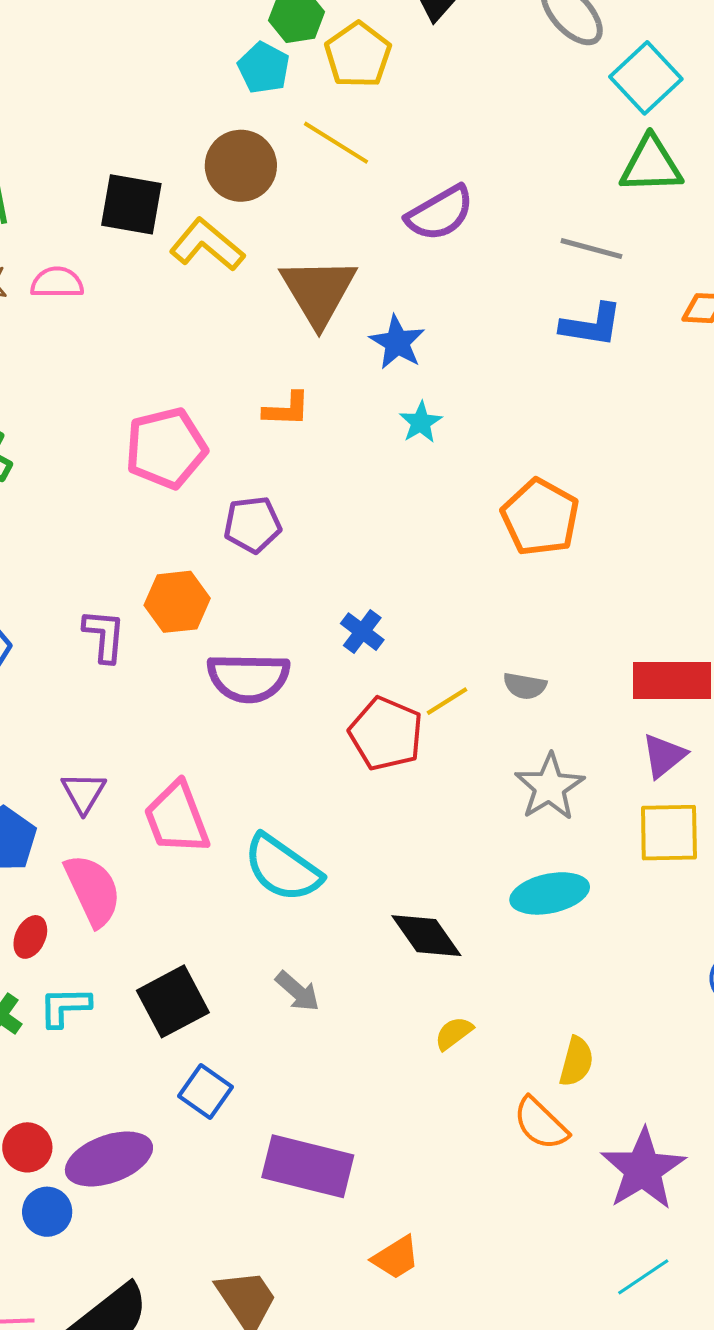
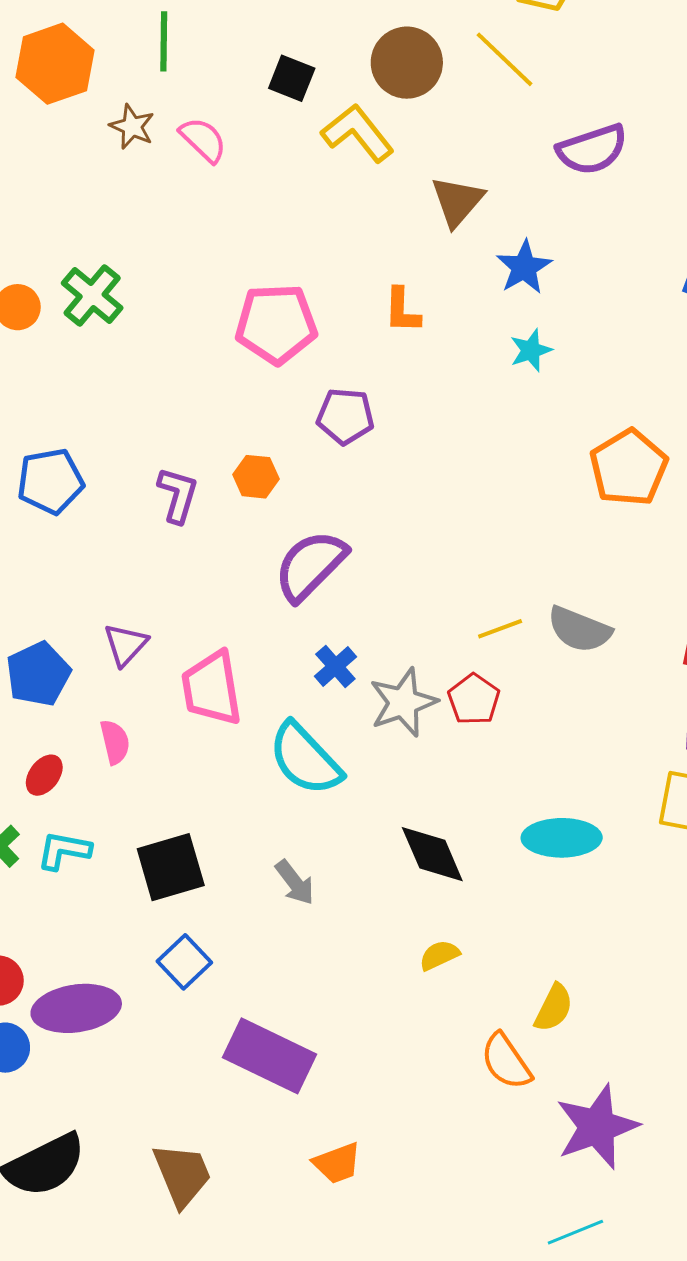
black square: (131, 204) -> (292, 78), size x0.7
pink semicircle: (57, 283) -> (203, 140), turned 32
brown triangle: (318, 291) -> (457, 201), size x0.7
orange L-shape: (287, 409) -> (402, 310), turned 78
orange hexagon: (177, 602) -> (256, 477), size x0.7
blue cross: (362, 632) -> (335, 666), moved
purple semicircle: (248, 678) -> (310, 565), turned 122
gray semicircle: (525, 686) -> (579, 630), size x1.5
red pentagon: (386, 734) -> (474, 699), moved, size x0.7
gray star: (549, 787) -> (403, 702), moved
pink semicircle: (93, 890) -> (115, 742), size x0.6

